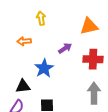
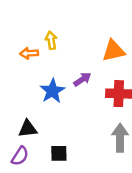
orange arrow: (24, 41) -> (29, 53), moved
blue star: (44, 68) -> (52, 91), moved

